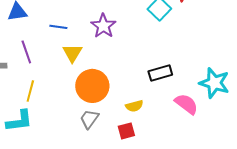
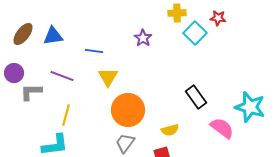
purple star: (103, 26) -> (143, 38), moved, size x0.7
purple line: (26, 52) -> (62, 76), turned -50
black rectangle: (160, 73) -> (196, 97), turned 70

